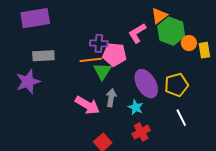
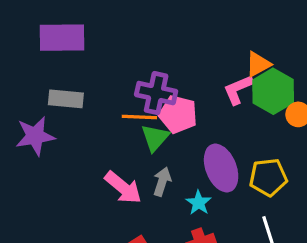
pink L-shape: (137, 33) -> (238, 90), moved
purple cross: (99, 43) -> (156, 93), size x1.4

